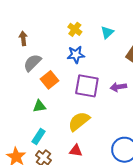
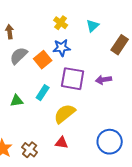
orange square: (50, 80) -> (43, 60), moved
green triangle: (39, 106) -> (17, 101), moved
cyan rectangle: (38, 137) -> (43, 93), moved

